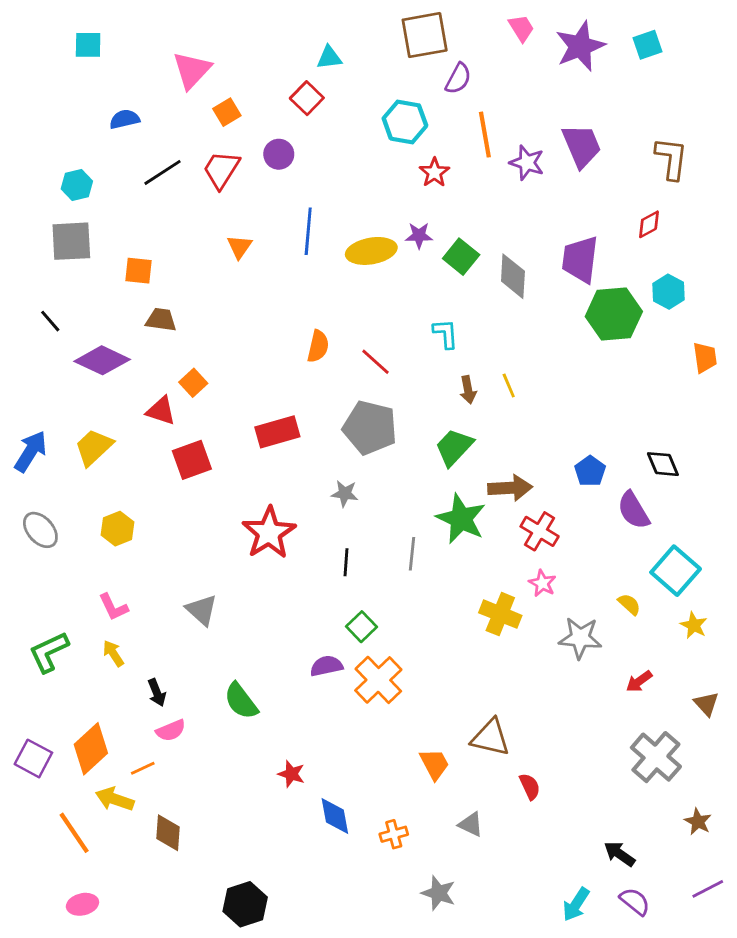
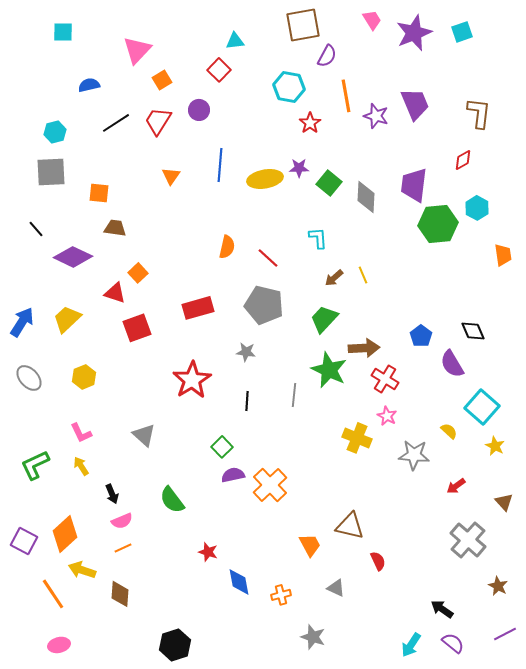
brown arrow: (468, 390) -> (334, 278), turned 60
green square: (361, 627) -> (222, 447), moved
orange line: (143, 768) -> (123, 548), moved

